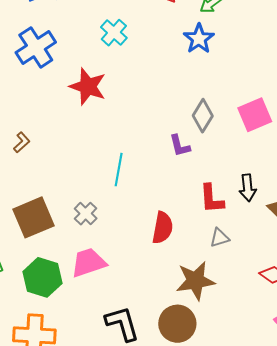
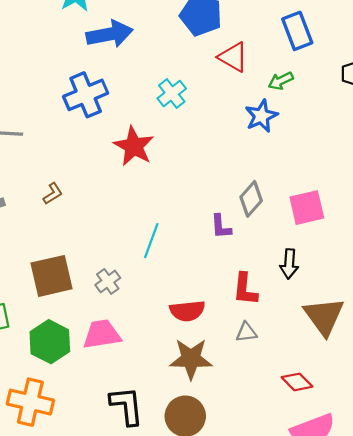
black arrow: (248, 188) -> (289, 264), moved
red semicircle: (163, 228) -> (187, 311), turned 64
brown star: (195, 281) -> (191, 359), moved

